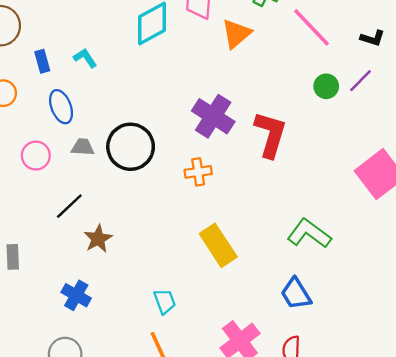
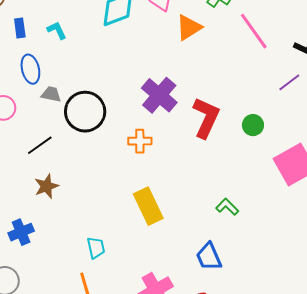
green circle: (326, 86) -> (253, 125), moved
gray trapezoid: (83, 147) -> (51, 94), moved
black line: (69, 206) -> (40, 145), moved
green L-shape: (309, 234) -> (227, 207), size x0.6
blue cross: (76, 295) -> (21, 232), turned 30

